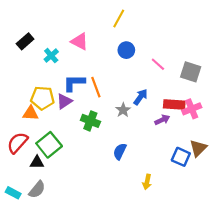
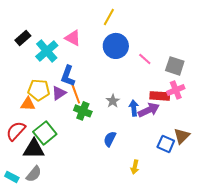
blue circle: (126, 50) -> (116, 46), size x1.6
cyan cross: (51, 56) -> (47, 51), size x1.6
blue L-shape: (74, 83) -> (68, 76), turned -70
orange line: (96, 87) -> (76, 94), moved
blue arrow: (140, 97) -> (134, 108), moved, turned -42
pink cross: (192, 109) -> (176, 90), moved
purple arrow: (162, 120) -> (149, 110), size x1.5
black triangle: (37, 162) -> (34, 149), size x1.6

